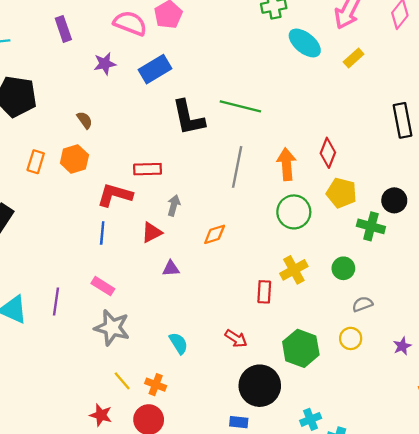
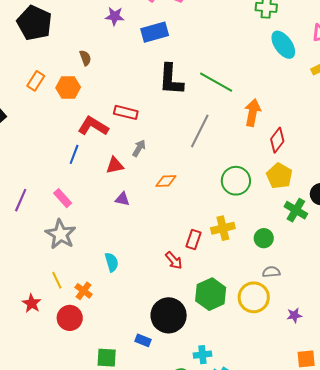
orange arrow: (287, 164) -> (253, 113), moved
red arrow: (236, 338) -> (174, 260), moved
yellow circle: (351, 338) -> (254, 297), size x1.6

